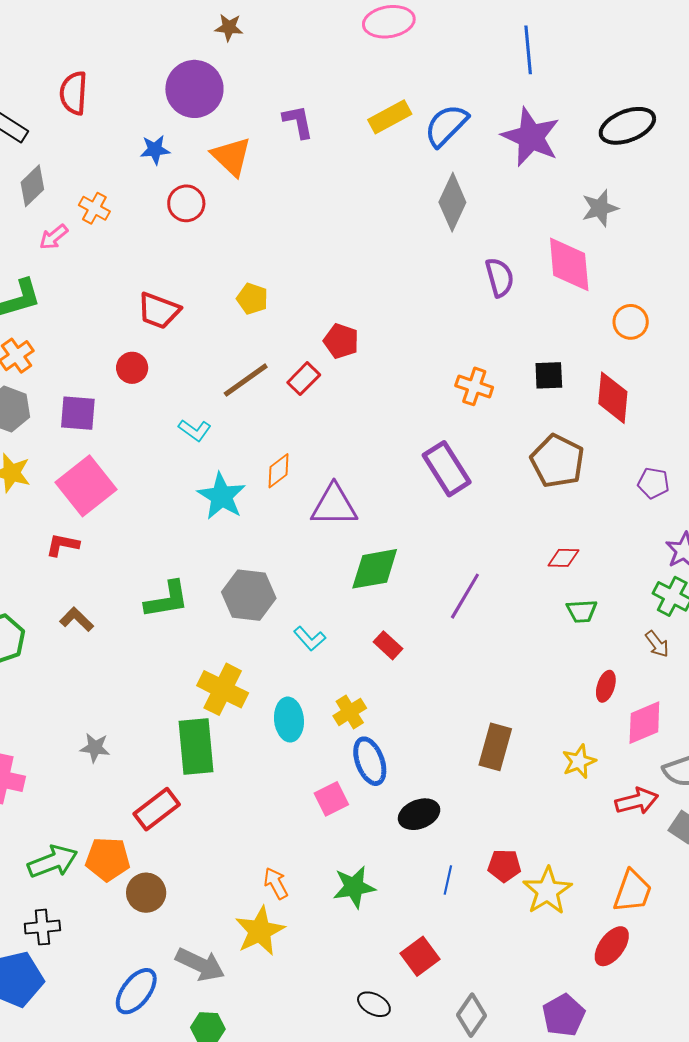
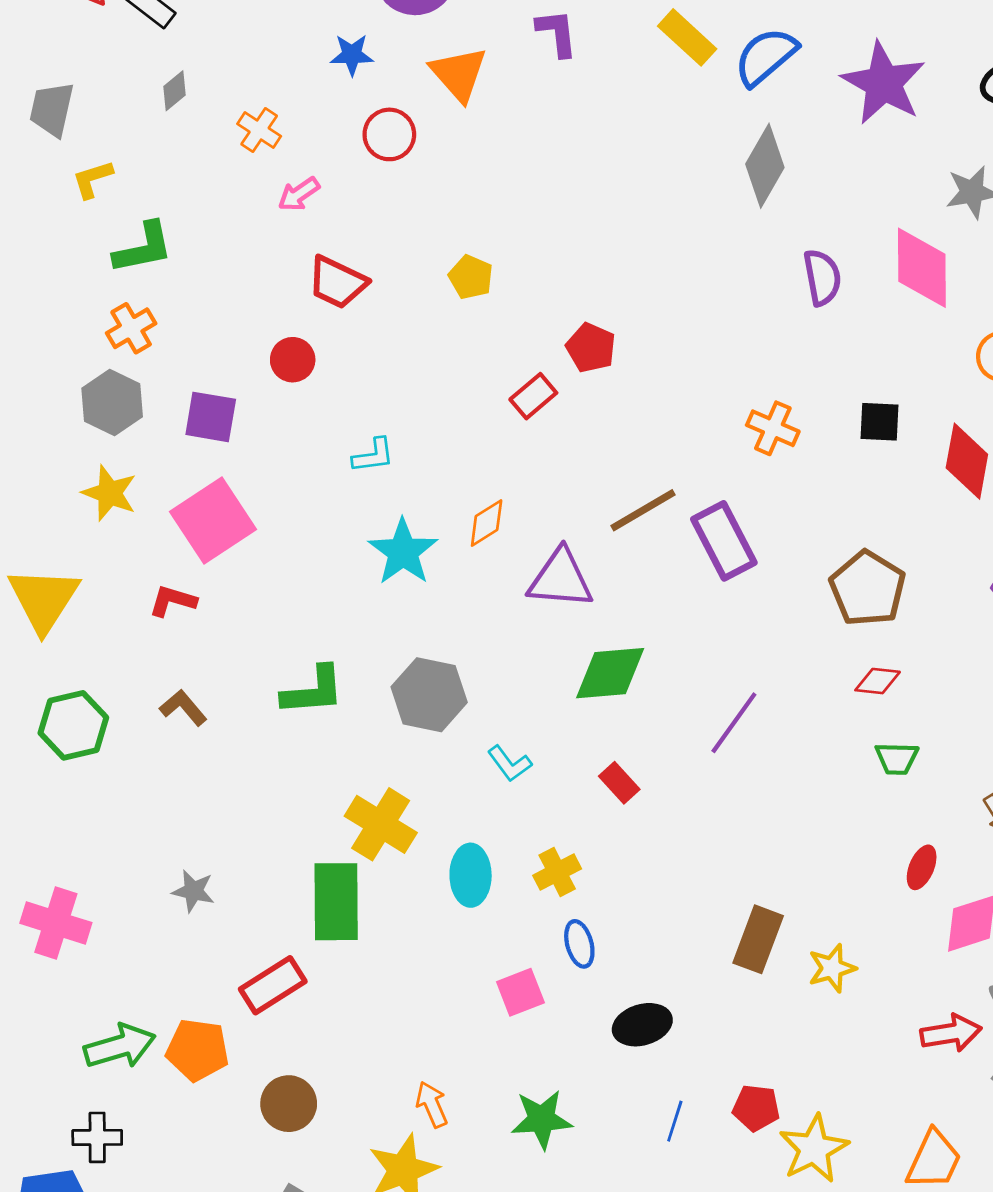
yellow rectangle: (390, 117) -> (687, 37), turned 66
gray diamond: (32, 186) -> (174, 91), size x0.7
pink arrow: (54, 237) -> (299, 194), moved
brown line: (246, 380) -> (643, 510), moved
cyan L-shape: (195, 430) -> (373, 455), turned -48
brown pentagon: (557, 461) -> (868, 588), moved
blue ellipse: (370, 761) -> (579, 944), size x0.7
yellow star: (579, 761) -> (832, 968), moved
brown circle: (146, 893) -> (289, 1104), moved

